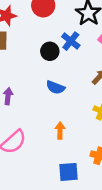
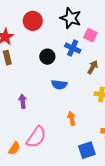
blue cross: (71, 41) -> (73, 48), moved

